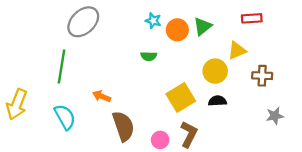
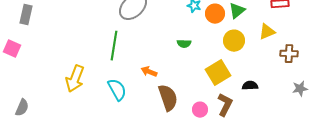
green semicircle: (149, 56) -> (184, 44), moved
yellow circle: (215, 71) -> (234, 41), moved
black semicircle: (217, 101) -> (250, 86), moved

